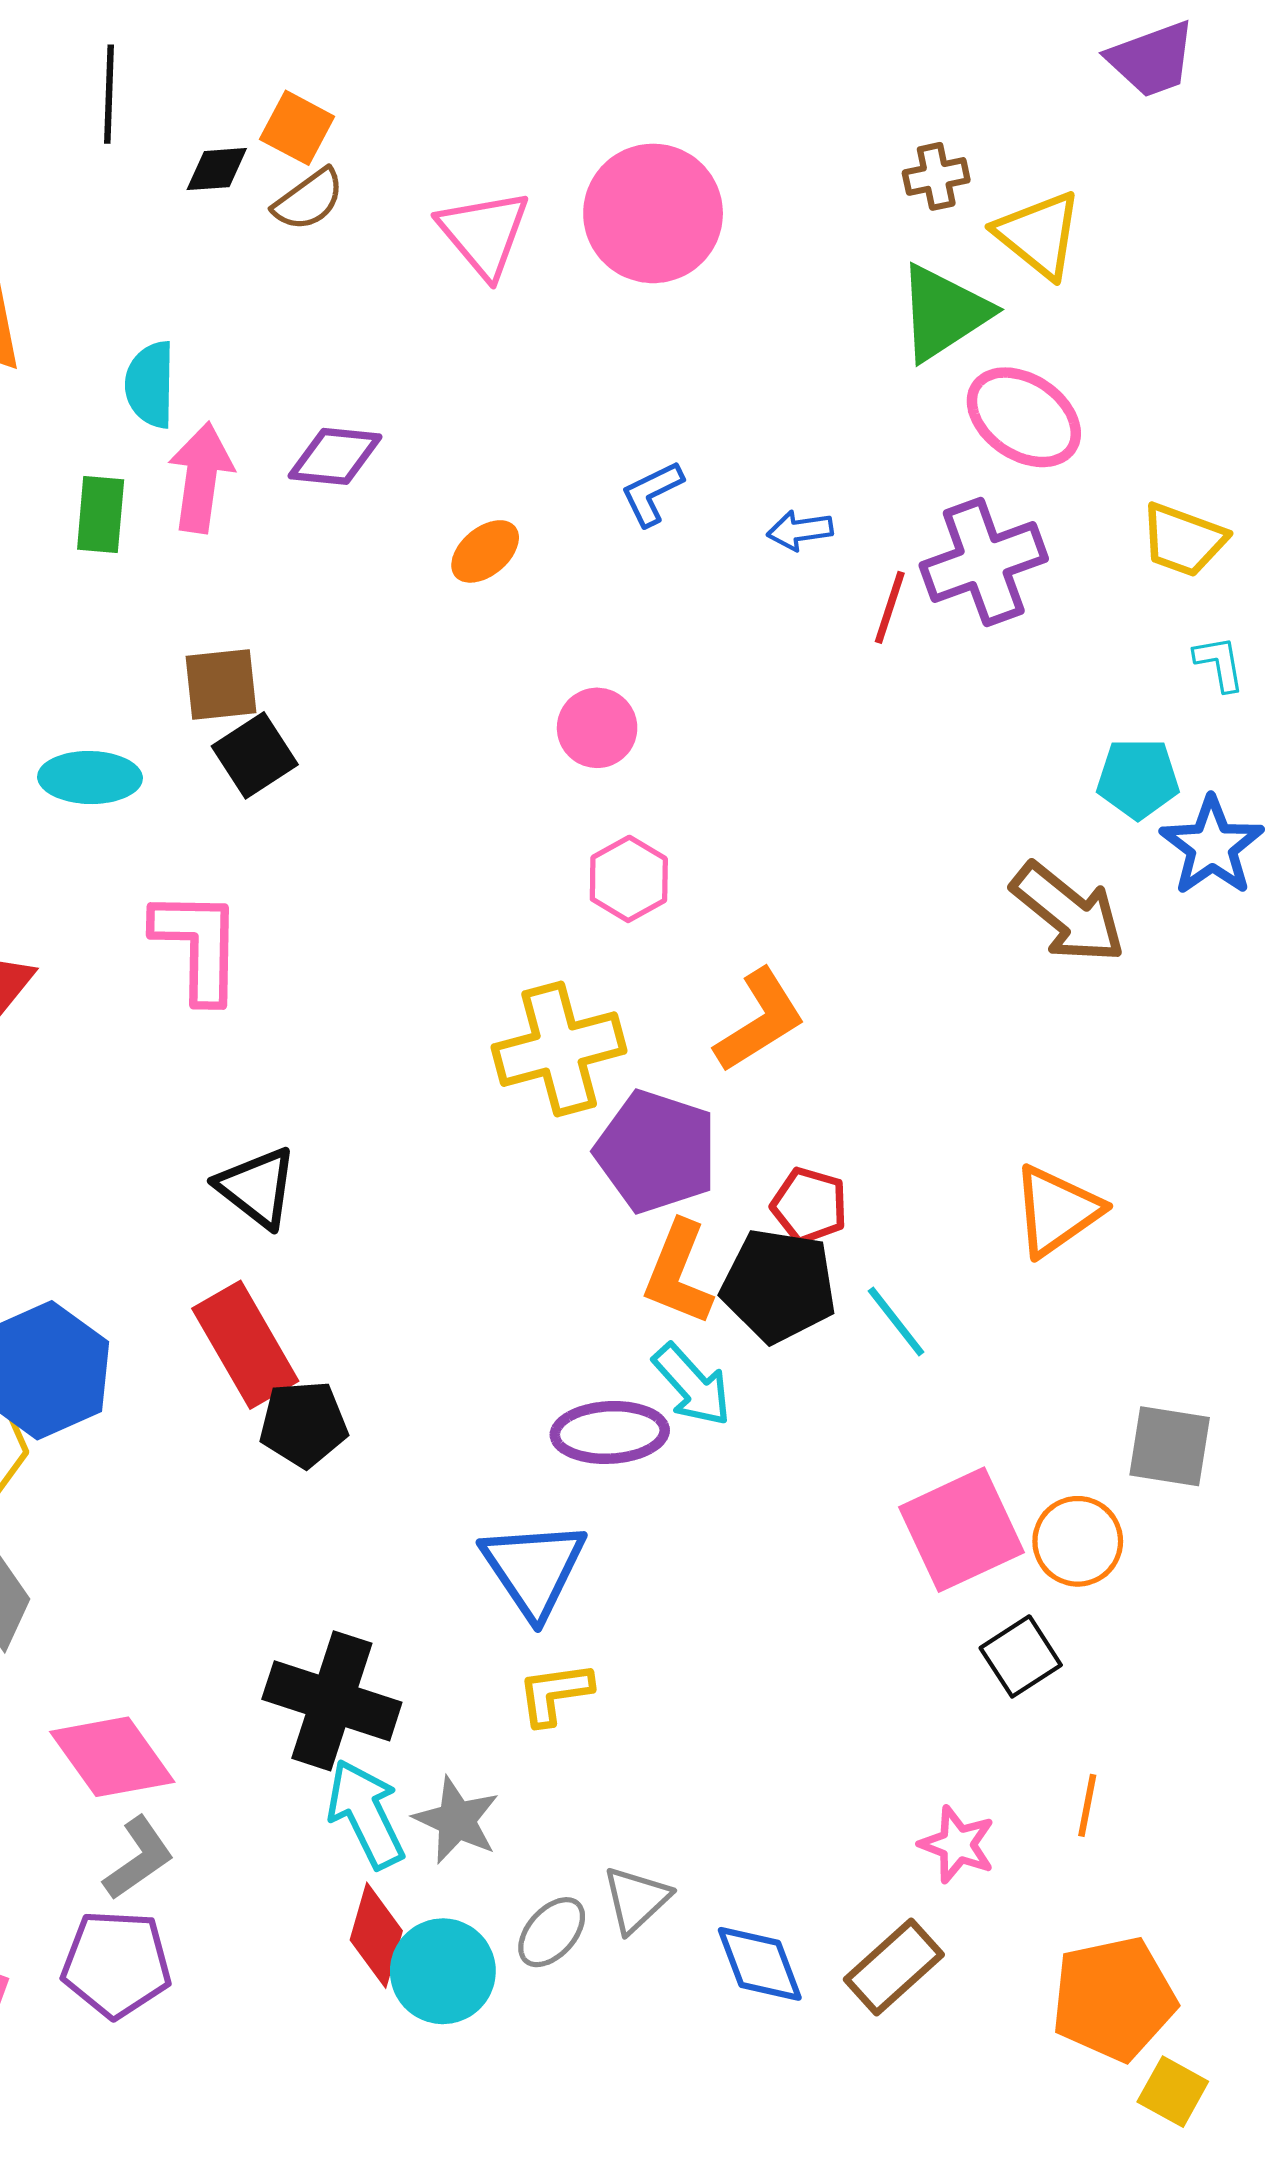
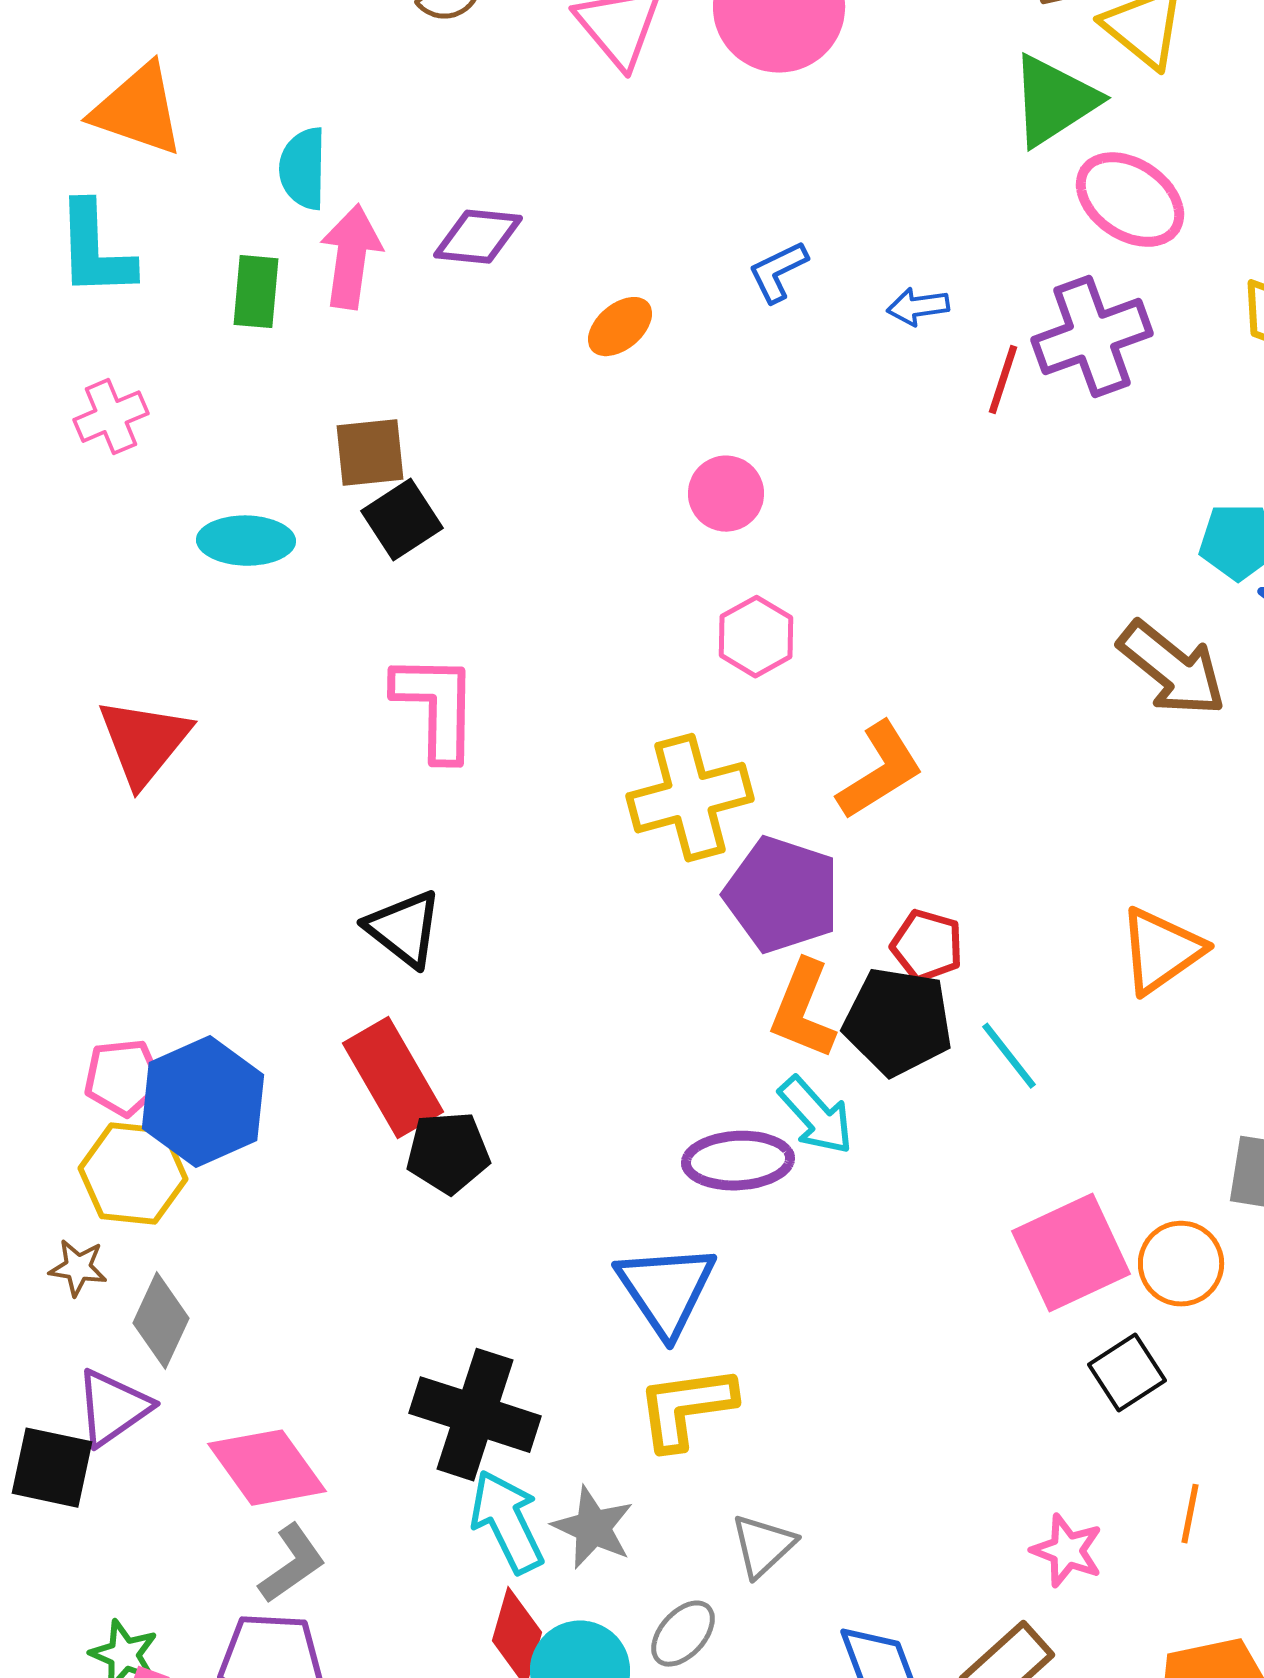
pink L-shape: (198, 945) -> (436, 707), moved
yellow L-shape: (555, 1693) -> (686, 1408), size x1.4
gray triangle: (636, 1899) -> (763, 1546), moved

